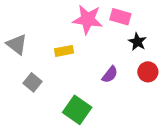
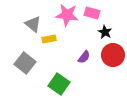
gray triangle: (17, 44) -> (33, 24), moved
red circle: (148, 72) -> (113, 55), size x1.5
gray square: (33, 82) -> (25, 63), size x1.5

